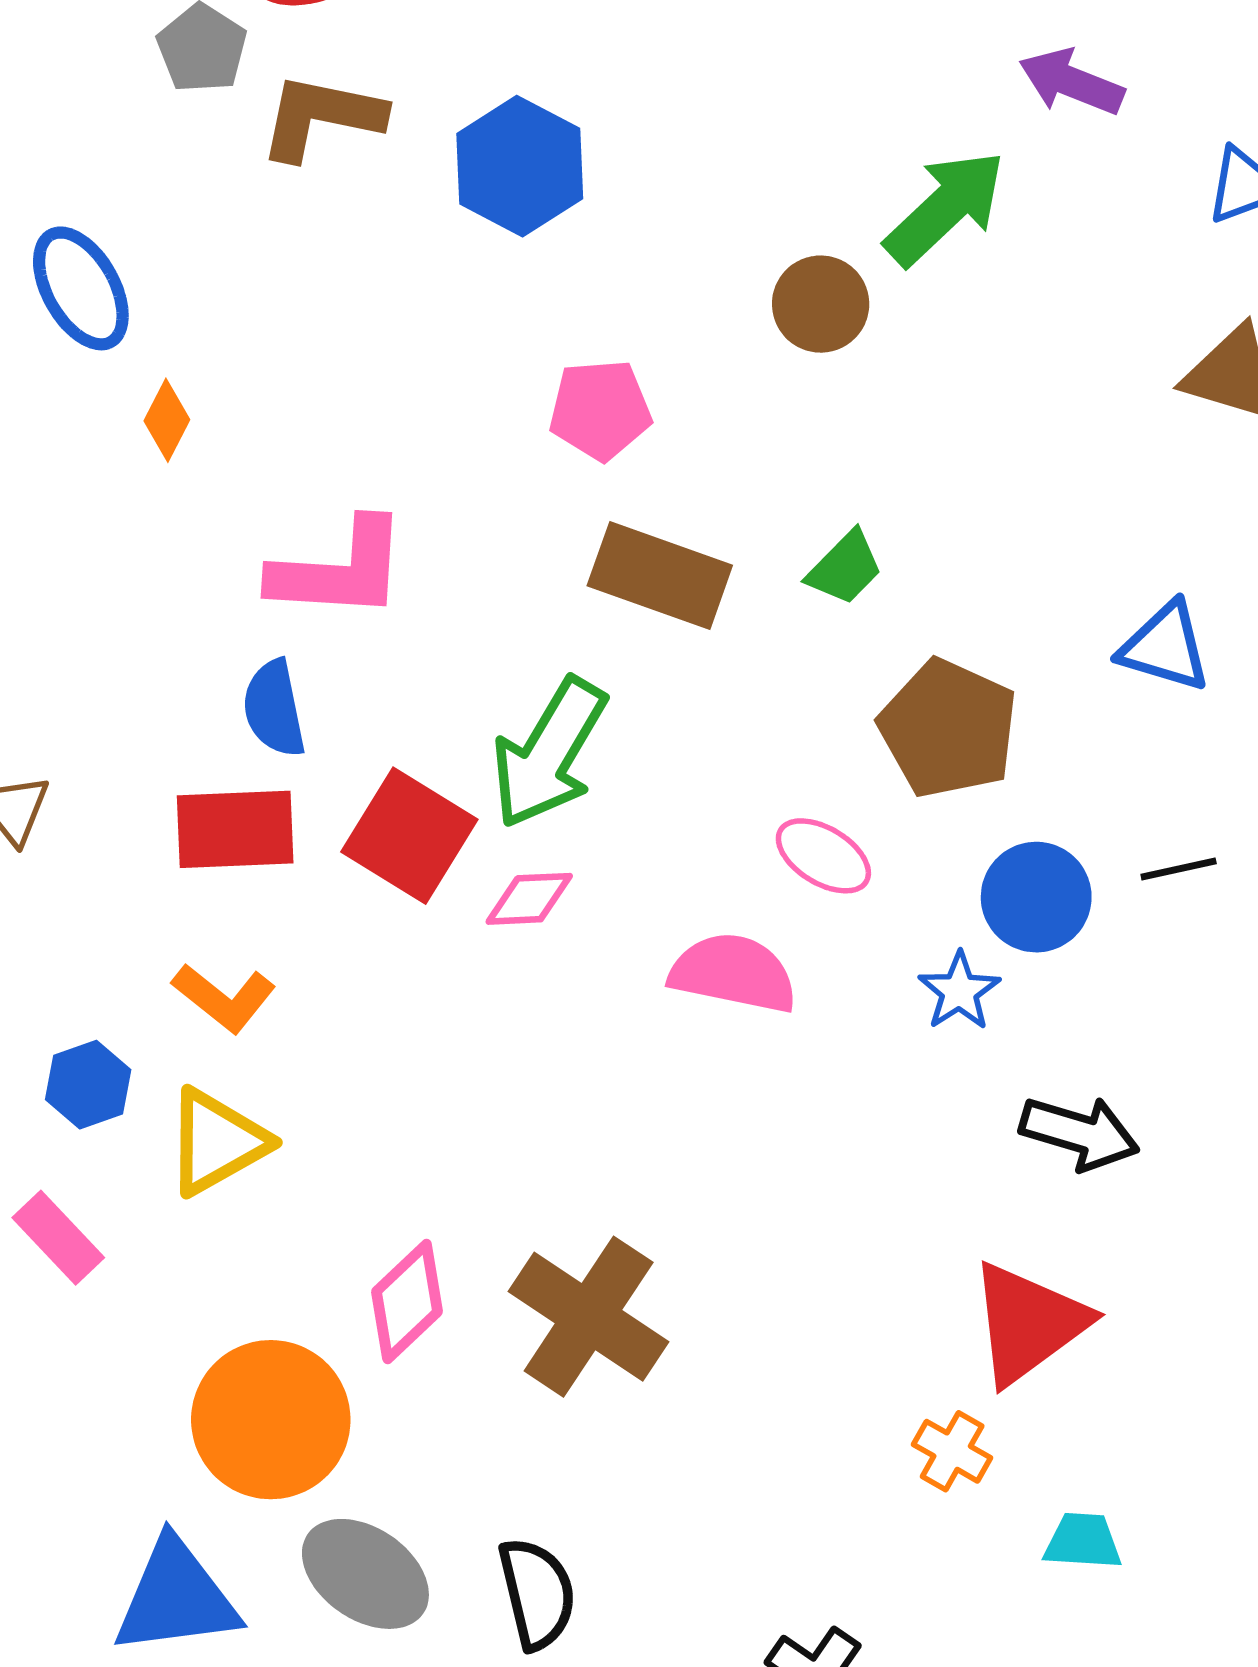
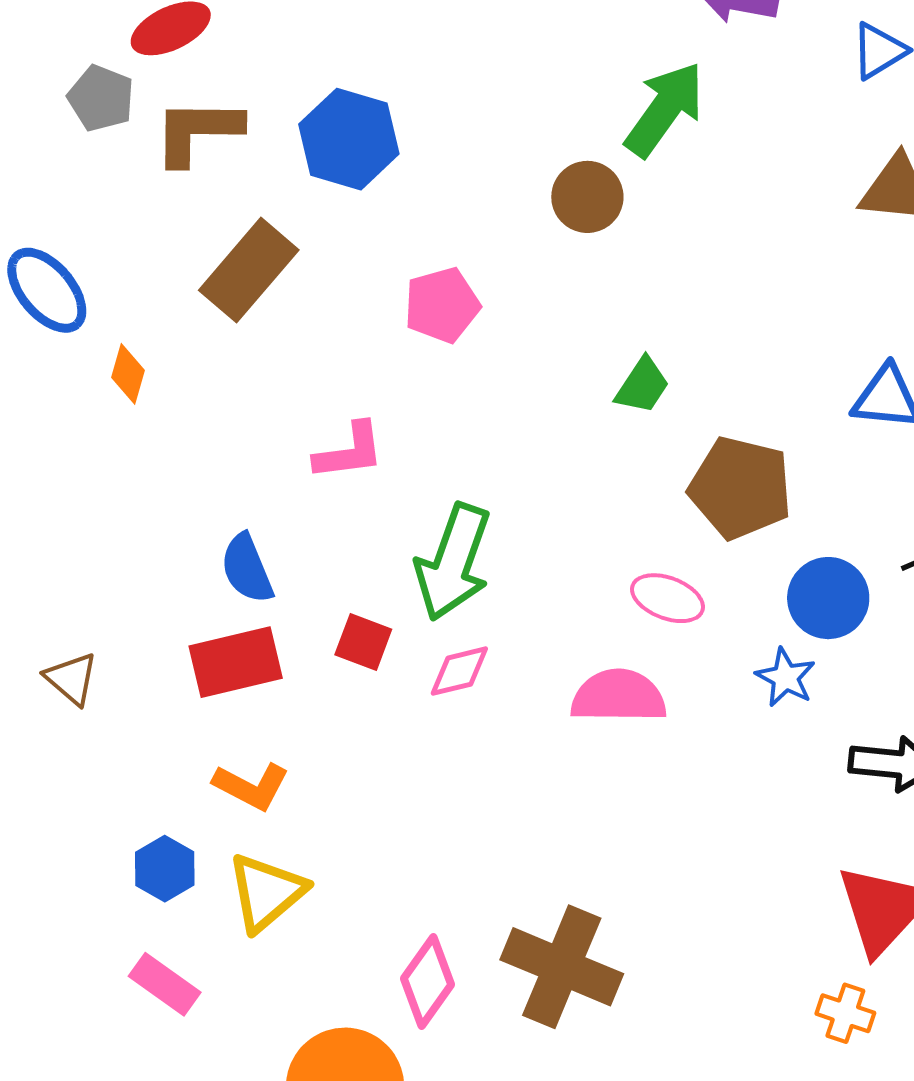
pink L-shape: (339, 570) -> (349, 451), moved, size x0.7
brown rectangle: (660, 576) -> (249, 270), moved, turned -58
red square: (409, 836) -> (363, 642), size x0.6

